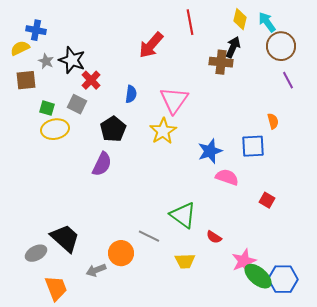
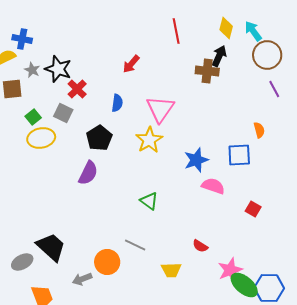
red arrow: (151, 45) -> (131, 64), moved, size x0.7
green square: (47, 108) -> (33, 117), turned 35
green triangle: (183, 215) -> (149, 201), moved, size x0.7

